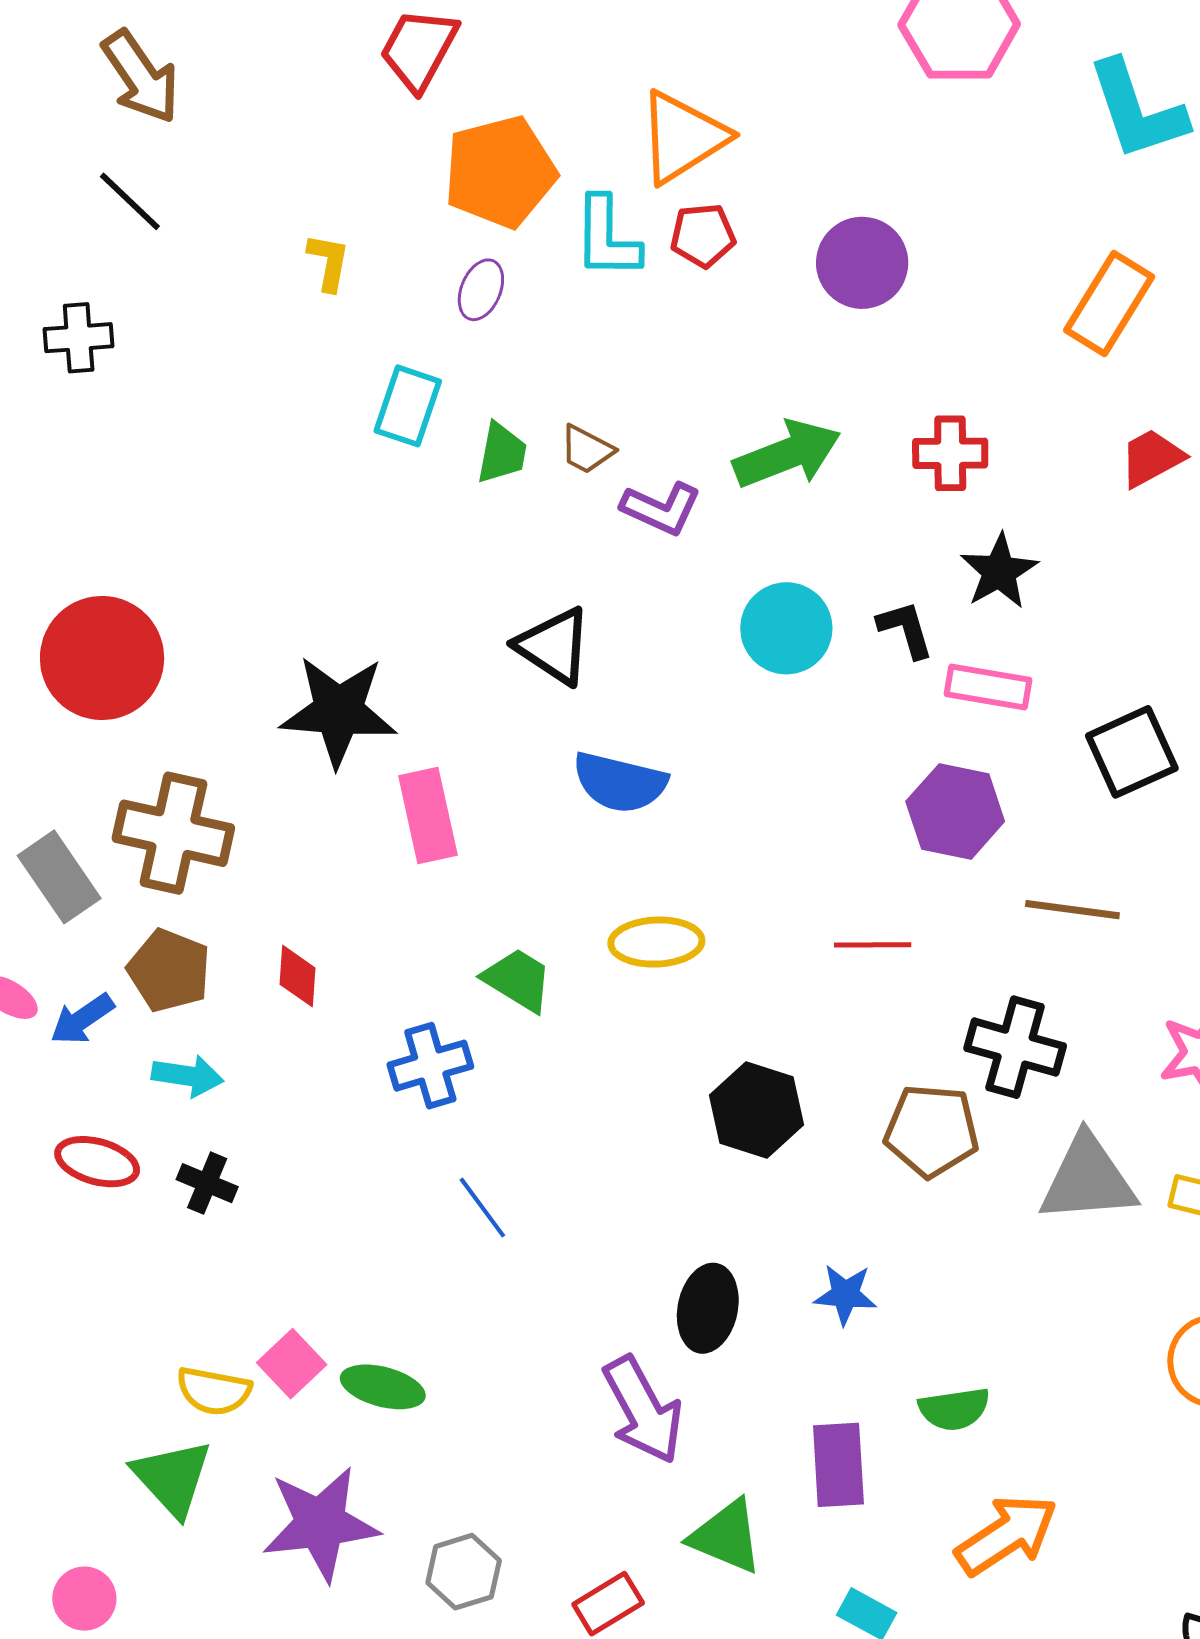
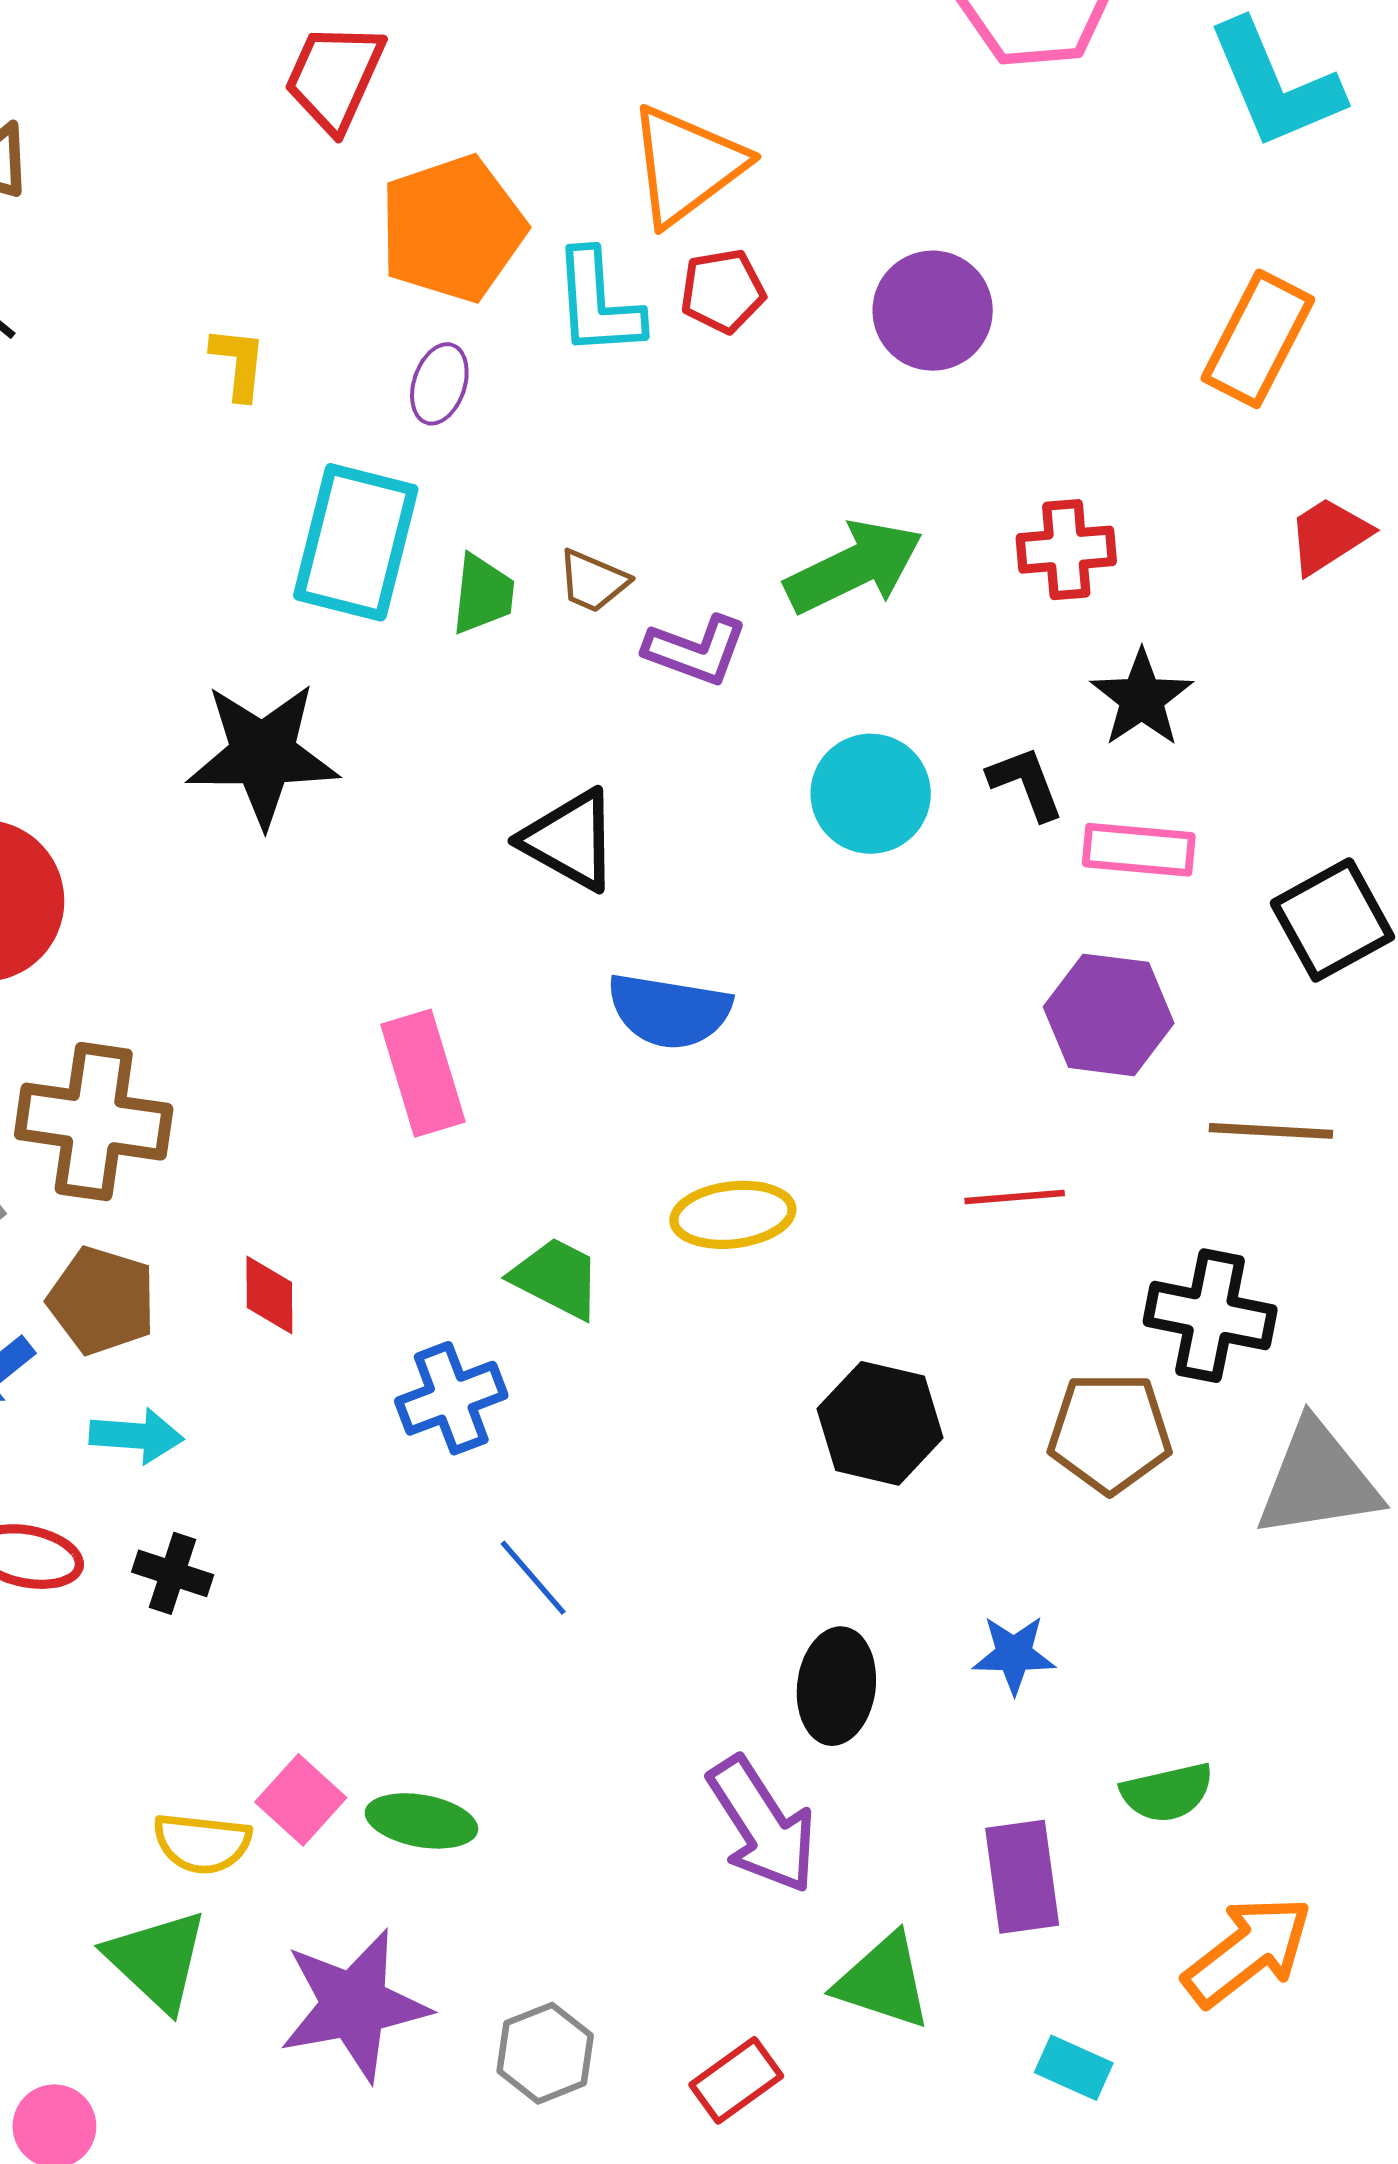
cyan rectangle: (408, 406) -> (356, 542), size x1.5
black star: (338, 711) -> (263, 754), moved

